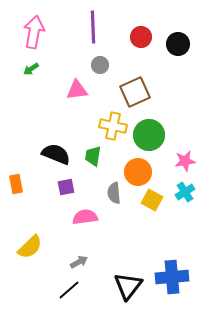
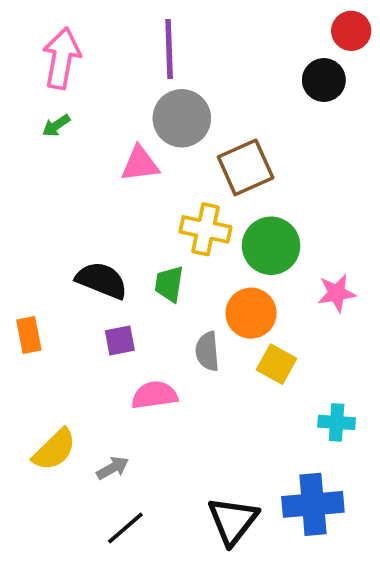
red circle: (141, 37) -> (351, 31), moved
gray circle: (100, 65) -> (182, 118), size x1.8
cyan cross: (185, 192) -> (337, 422), moved, turned 36
gray arrow: (79, 262) -> (113, 468), moved

